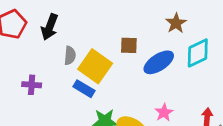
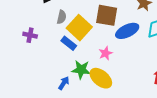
brown square: (129, 45) -> (107, 15), size x1.6
pink star: (164, 113) -> (106, 53), moved

